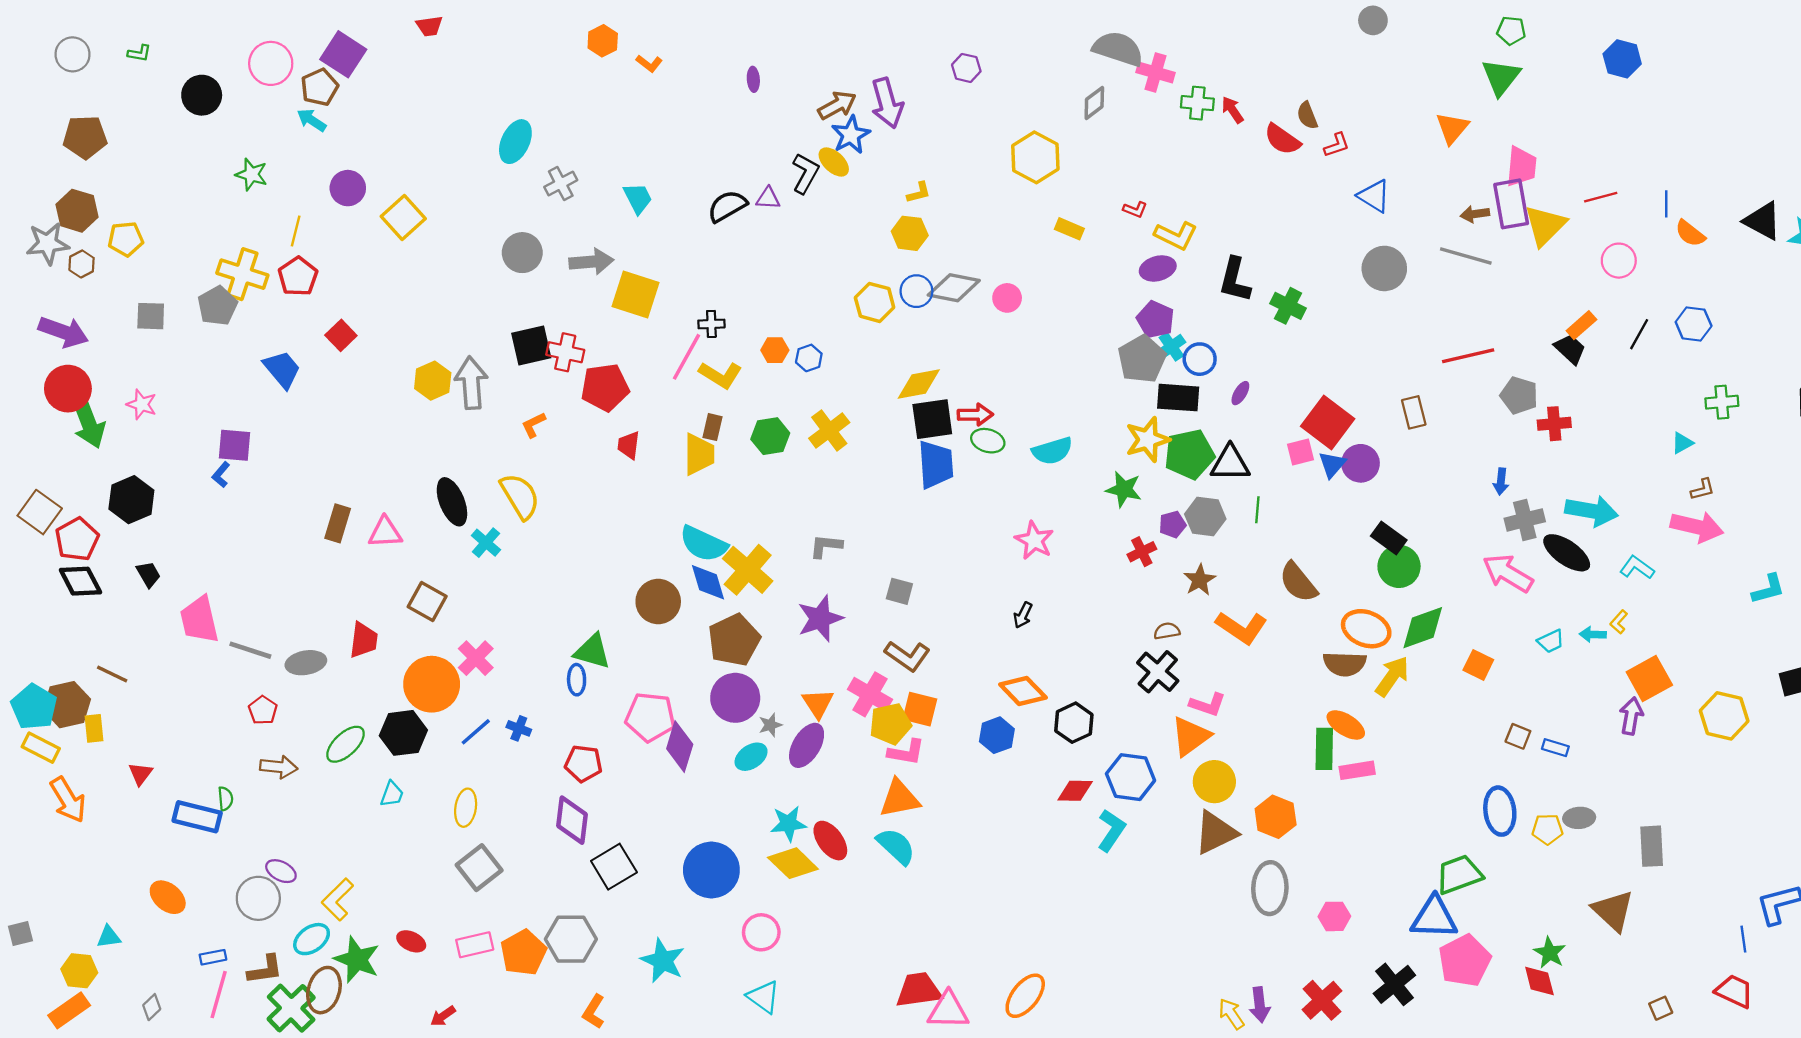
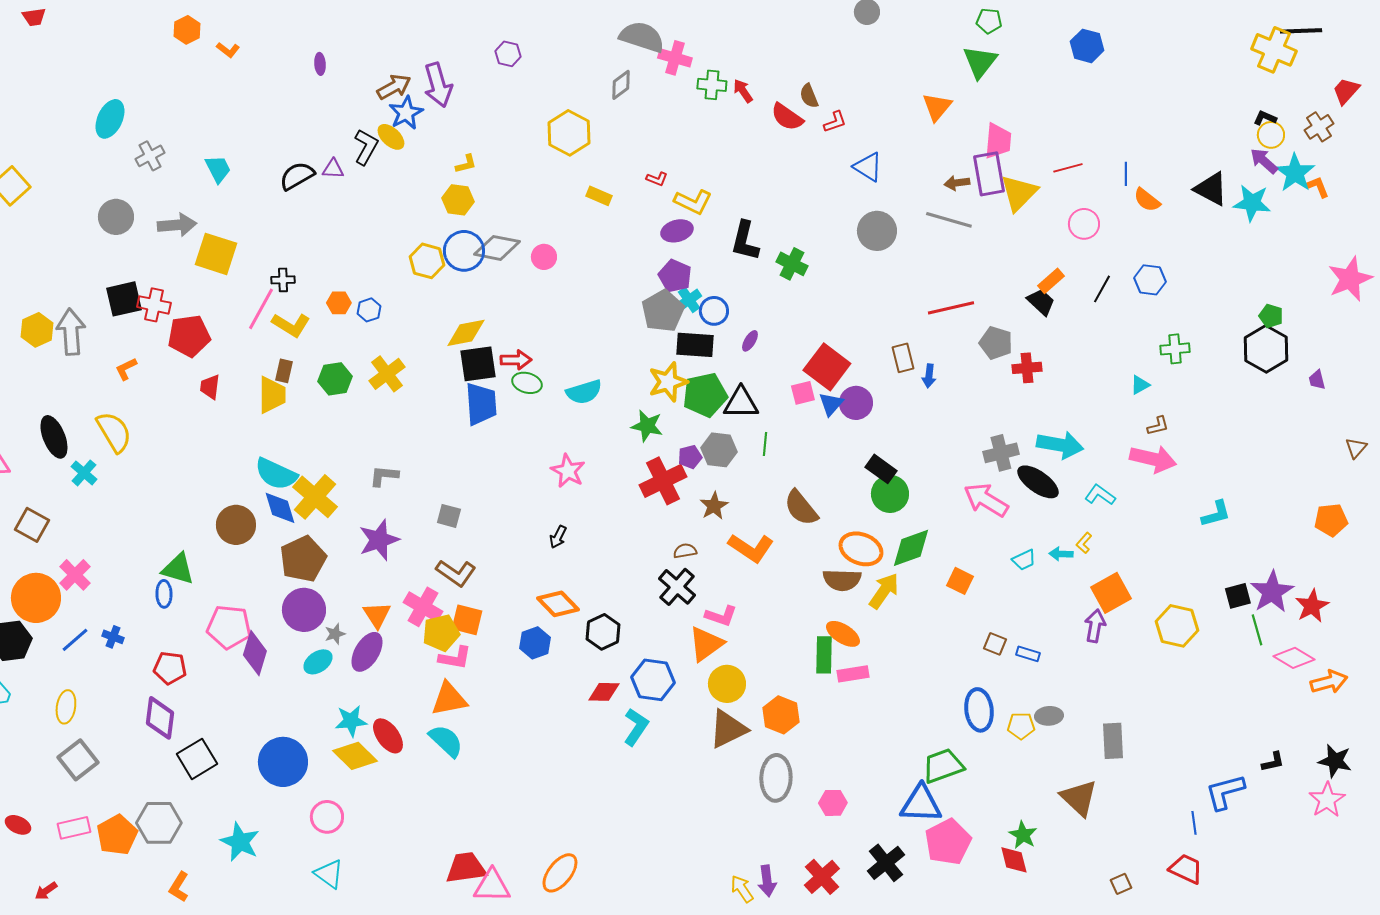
blue circle: (916, 291) -> (464, 251), size x1.4
blue arrow: (1501, 481) -> (929, 376), moved
red cross: (1142, 552) -> (663, 481), size x1.8

